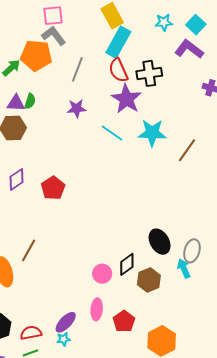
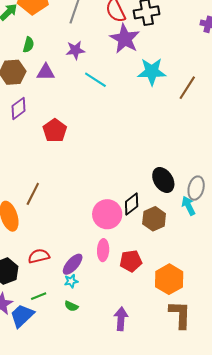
purple triangle: (16, 103) -> (46, 72), moved
cyan line: (112, 133) -> (95, 80), moved
purple diamond: (17, 179) -> (18, 108), moved
pink circle: (102, 274) -> (107, 214), size x1.5
red pentagon: (124, 321) -> (131, 261), turned 30
red semicircle: (31, 333) -> (39, 256), moved

